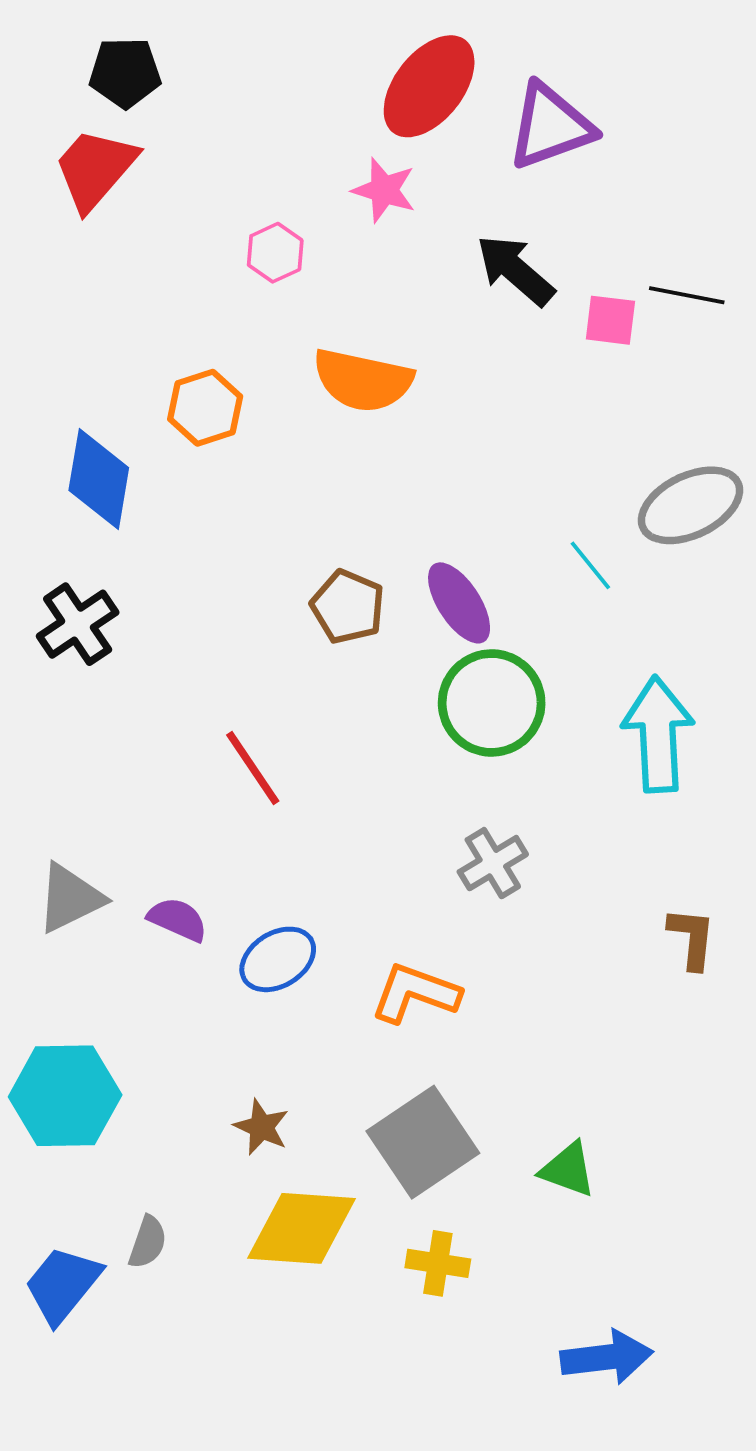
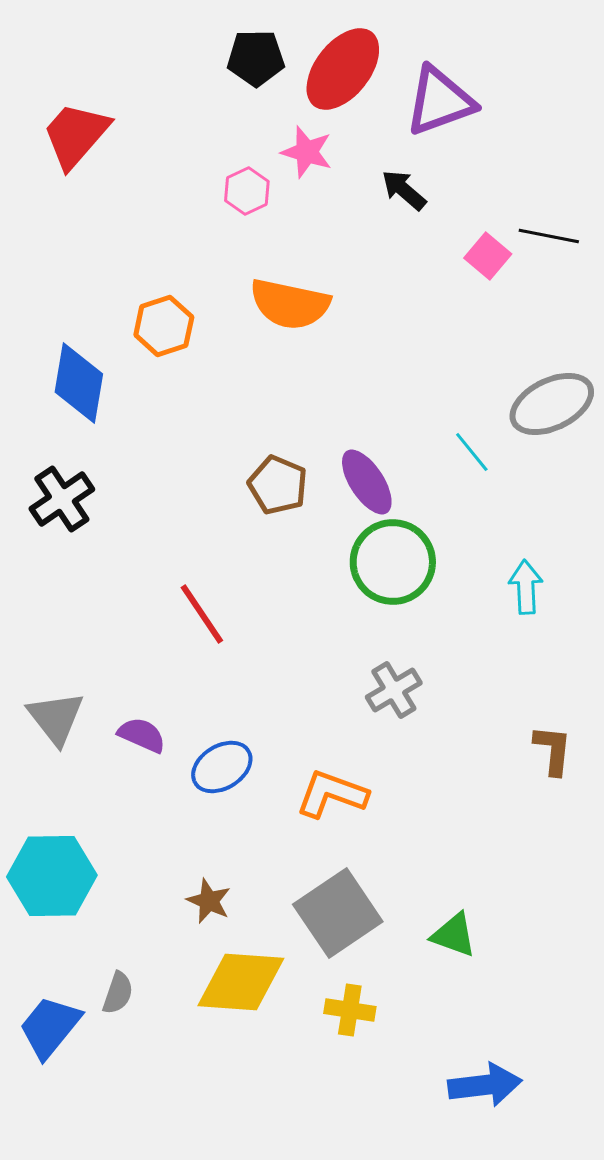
black pentagon: (125, 73) -> (256, 58), moved
pink hexagon: (275, 253) -> (247, 191), moved
black arrow: (515, 270) -> (404, 190), moved, size x0.7
pink square: (610, 320) -> (488, 256), turned 33
cyan arrow: (658, 734) -> (526, 587), size x0.6
gray triangle: (70, 898) -> (56, 718), turned -42

